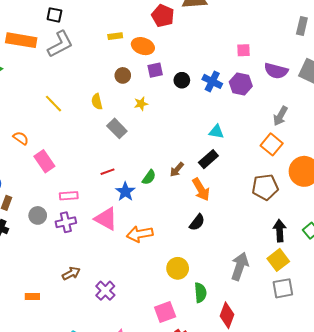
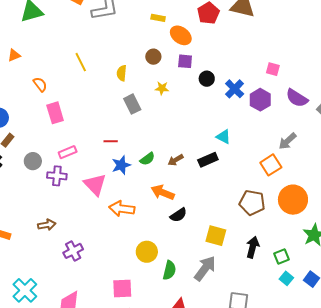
orange arrow: (201, 189) -> (163, 192), moved, turned 125
pink rectangle: (69, 196) -> (68, 152), turned -36
yellow square: (278, 260) -> (216, 236), moved, turned 35
green semicircle: (200, 293) -> (169, 270), moved

